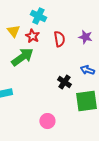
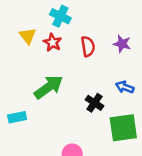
green arrow: (22, 57) -> (49, 87), moved

